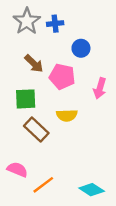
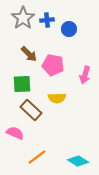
blue circle: (81, 48) -> (69, 29), moved
pink semicircle: (17, 170) -> (15, 133), moved

